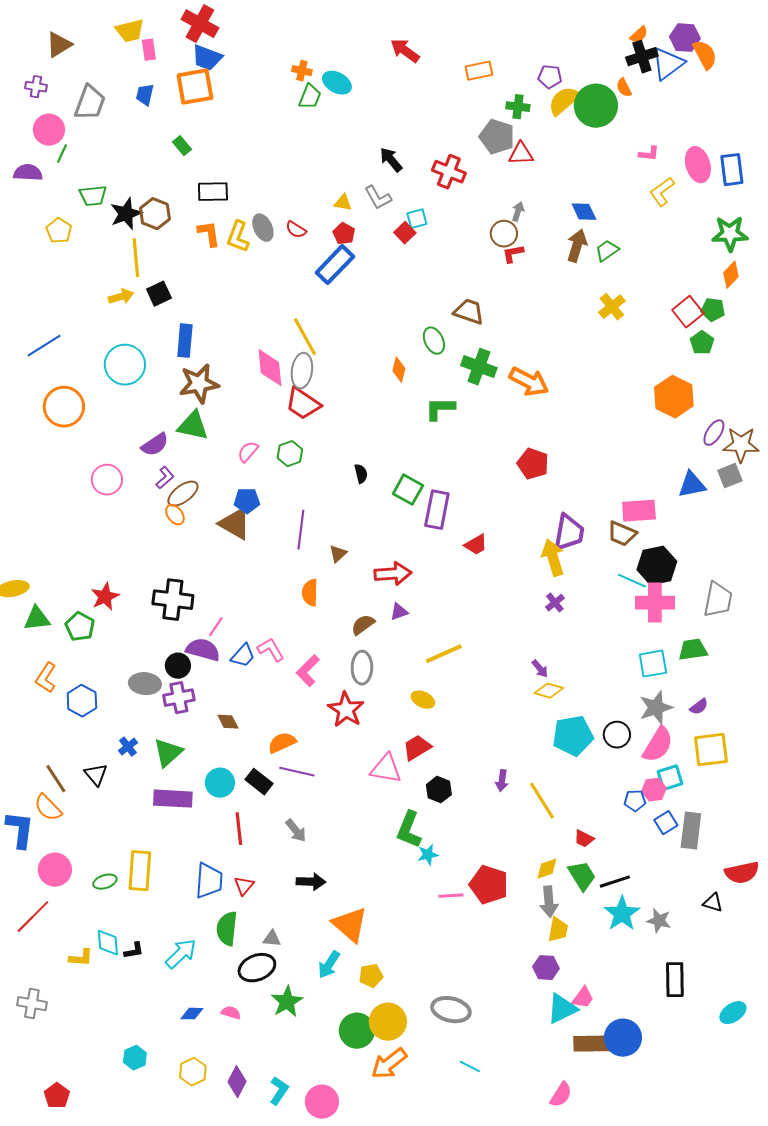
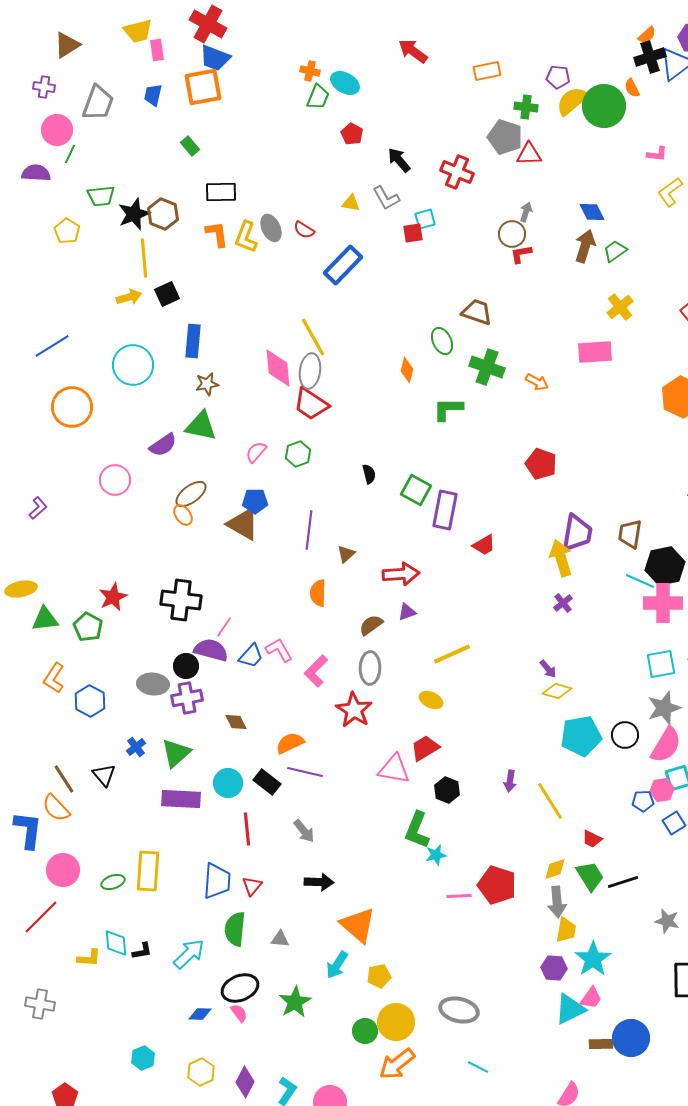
red square: (405, 233) -> (413, 233), turned 35
red pentagon: (344, 234) -> (352, 134), moved
orange arrow: (529, 382) -> (537, 382), size x0.6
brown star: (199, 384) -> (207, 384), size x0.6
purple L-shape: (165, 478) -> (38, 508), moved
pink rectangle: (639, 511) -> (595, 352), moved
brown trapezoid: (622, 534) -> (630, 534), turned 76
cyan star: (622, 914) -> (593, 959), moved
black ellipse: (257, 968) -> (240, 988), moved
pink semicircle: (231, 1013) -> (239, 1013), turned 36
green circle: (357, 1031) -> (365, 1031), size x0.7
brown rectangle: (593, 1044) -> (601, 1044), size x0.6

